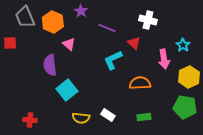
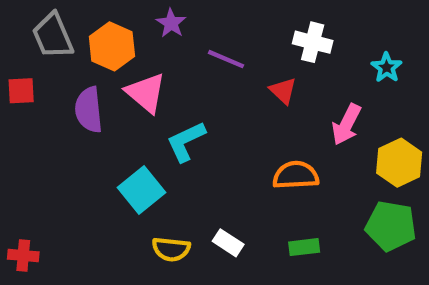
pink triangle: (69, 44) -> (146, 93), size x1.5
cyan star: (183, 45) -> (387, 68), moved
pink arrow: (164, 59) -> (346, 125), turned 36
cyan L-shape: (113, 60) -> (186, 141), moved
purple semicircle: (50, 65) -> (89, 110), moved
red cross: (30, 120) -> (23, 256), moved

